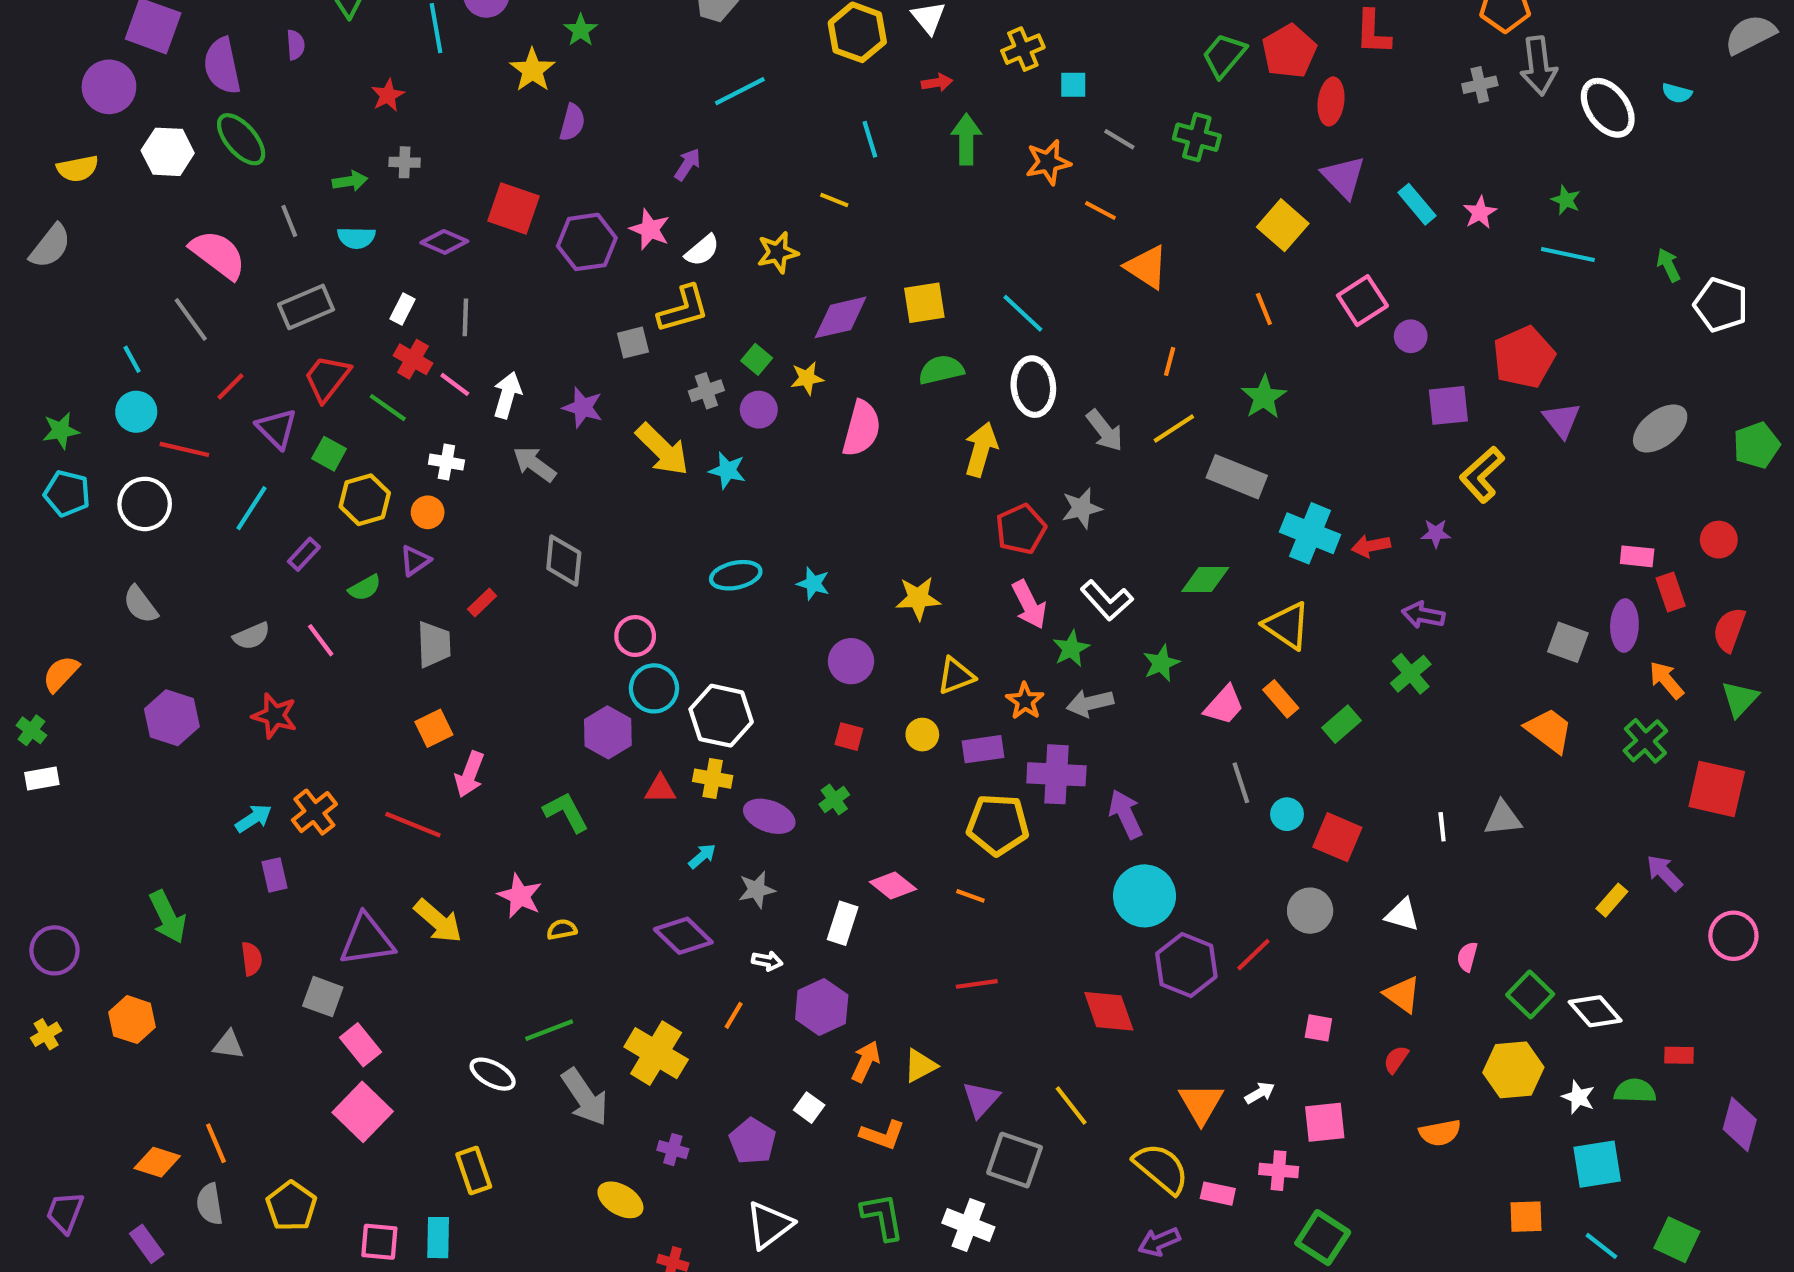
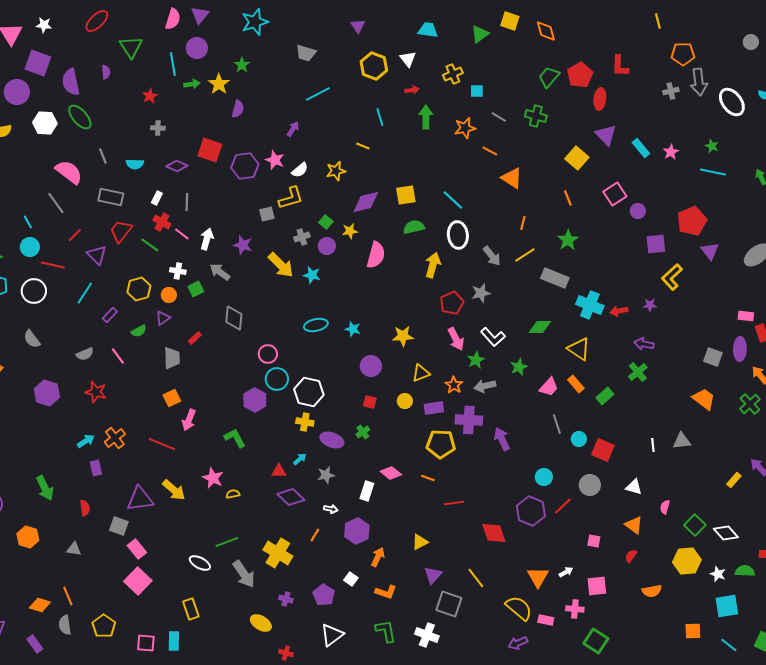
green arrow: (350, 181) -> (192, 84), moved
gray rectangle: (306, 307) -> (111, 197), turned 35
green square: (329, 454) -> (196, 289), moved, turned 35
red triangle: (660, 789) -> (279, 471), moved
cyan circle: (1144, 896) -> (544, 477), moved, size x0.6
red line: (977, 984) -> (454, 503), moved
yellow triangle: (920, 1066) -> (420, 542), moved

